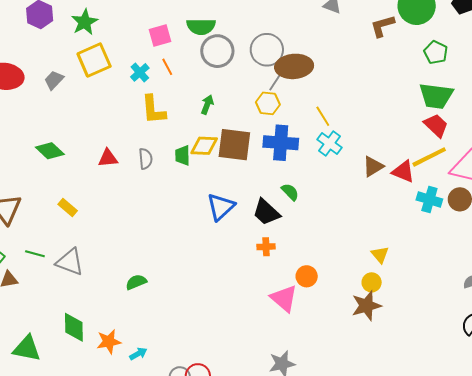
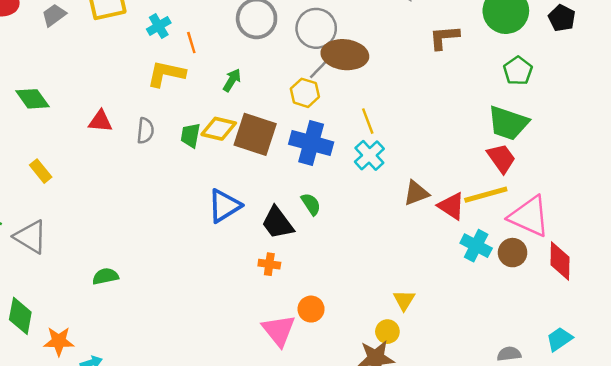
brown L-shape: (382, 26) -> (444, 37), moved
orange line: (167, 67) -> (191, 43), moved
yellow L-shape: (153, 110) -> (166, 74), turned 96

